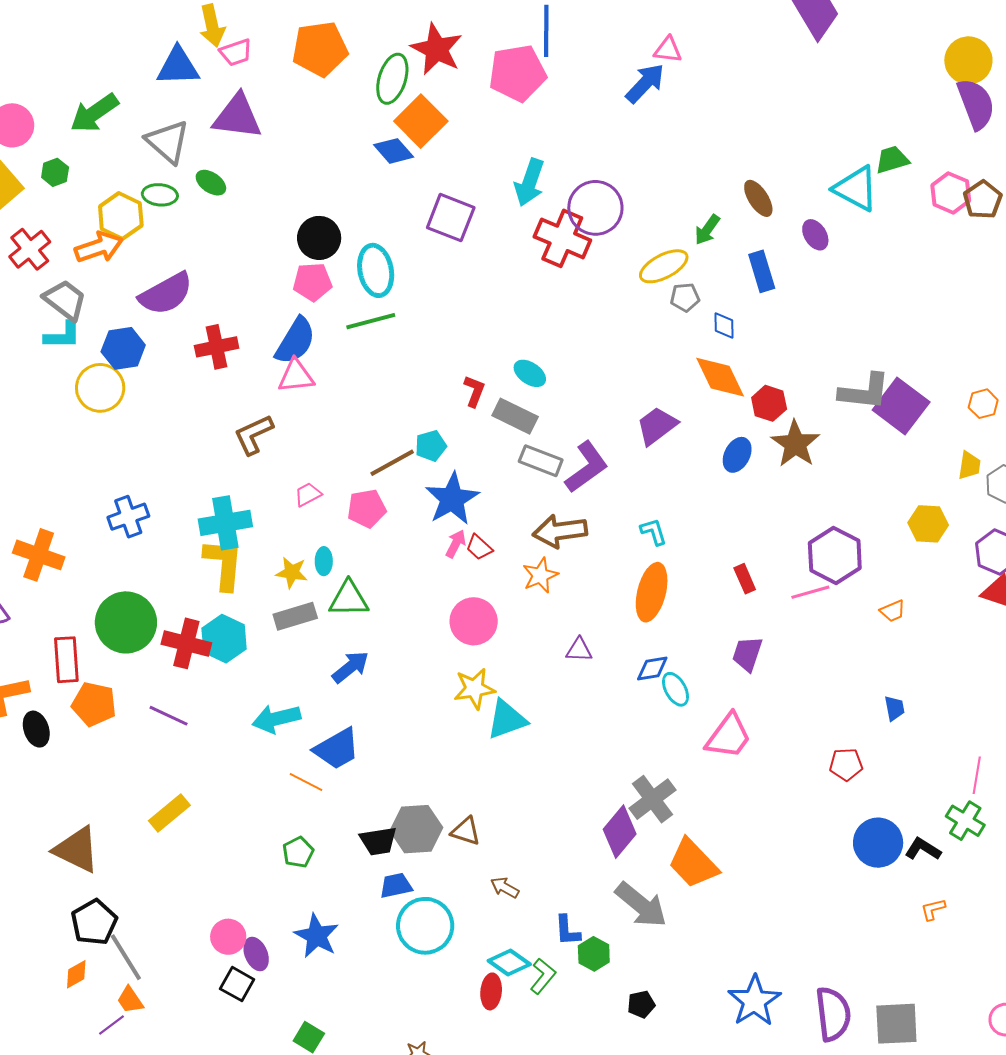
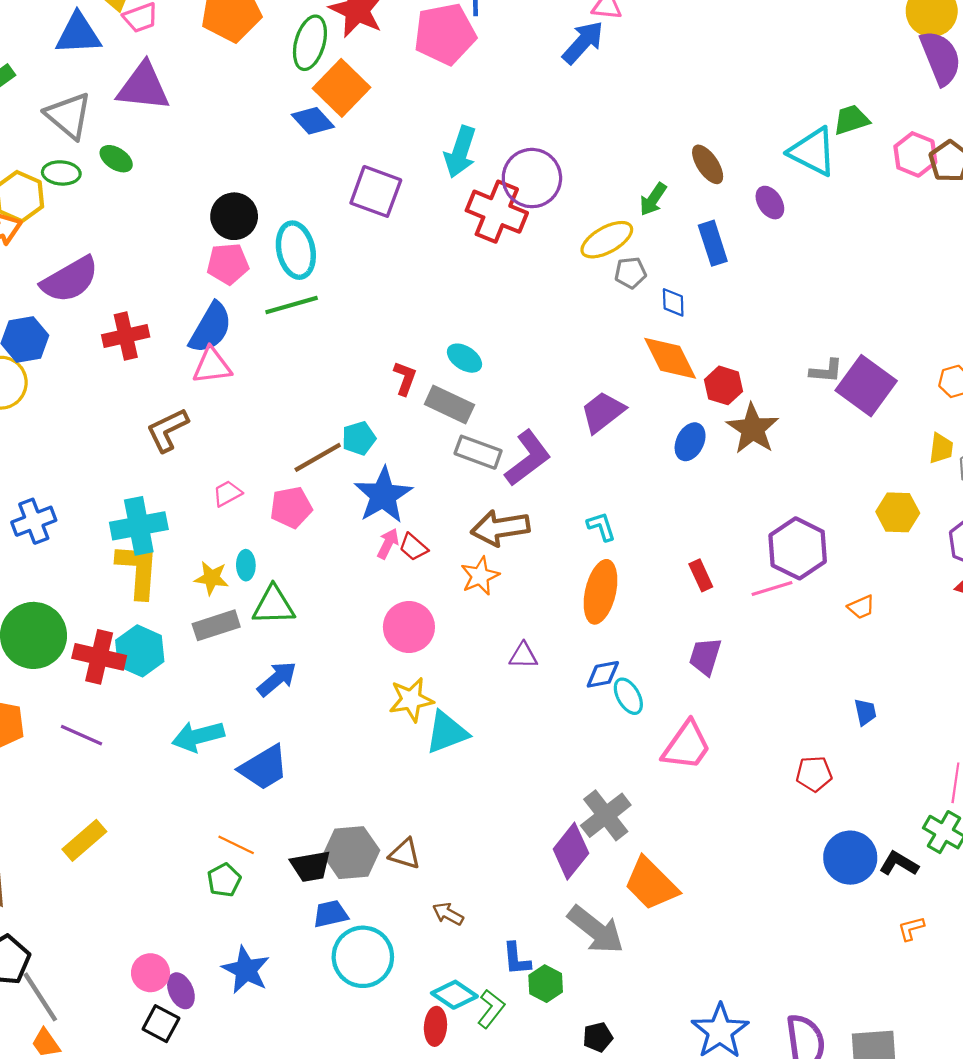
gray L-shape: (864, 392) -> (826, 371), size x0.6
orange line: (306, 782) -> (236, 845), moved

